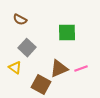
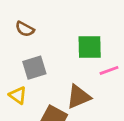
gray square: (27, 48) -> (34, 68), turned 30
pink line: (81, 69) -> (109, 70), moved

